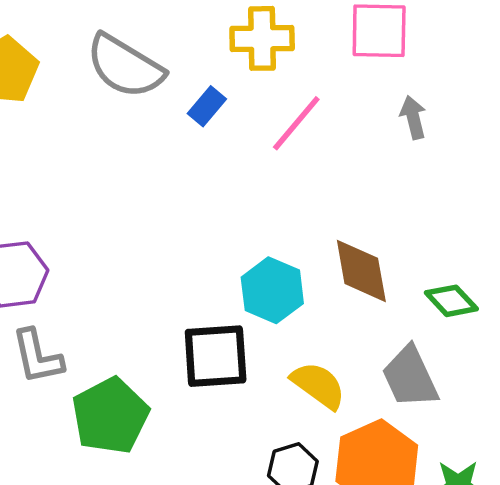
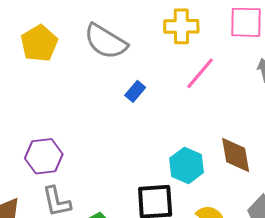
blue rectangle: (207, 106) -> (135, 91), moved

